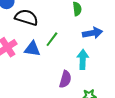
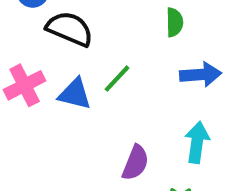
cyan arrow: (83, 59) -> (197, 142), moved

